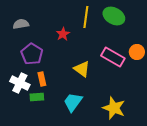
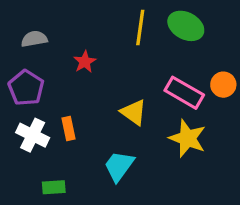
red star: (63, 34) -> (85, 62), moved
purple pentagon: (32, 54) -> (26, 88), moved
green rectangle: (37, 97) -> (54, 187), moved
yellow star: (114, 108) -> (187, 138), moved

